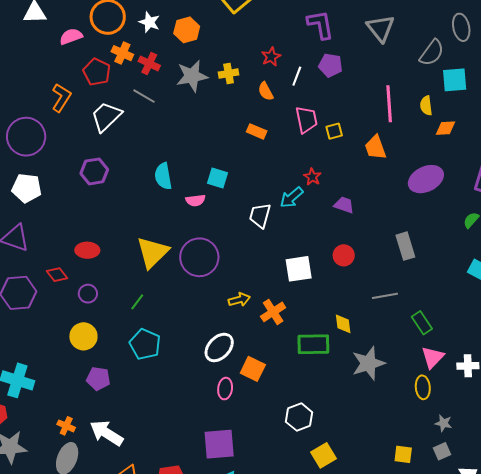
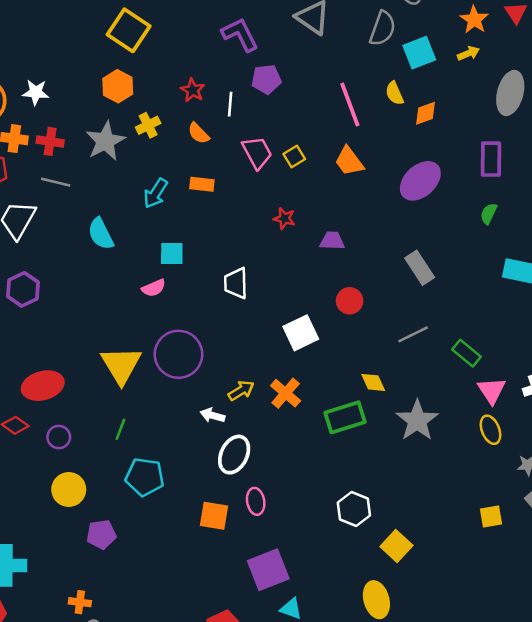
orange hexagon: (187, 30) -> (118, 86), moved
cyan semicircle: (163, 176) -> (101, 234), moved
cyan arrow: (292, 197) -> (156, 193), moved
red ellipse: (87, 250) -> (43, 386), size x1.4
orange square: (253, 369) -> (214, 516), moved
white arrow: (107, 433) -> (212, 415), moved, size x0.6

